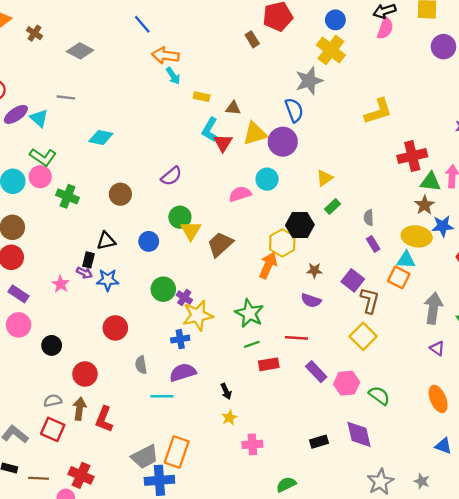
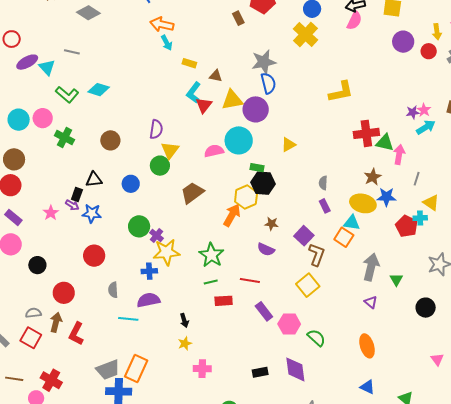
gray star: (309, 81) -> (264, 62), moved
green L-shape: (43, 157) -> (67, 95), moved
purple semicircle: (171, 176) -> (156, 129), turned -48
cyan circle: (267, 179) -> (239, 140), size x1.4
green triangle: (431, 182) -> (385, 143), moved
green rectangle: (333, 206) -> (257, 168), moved, turned 48
yellow triangle: (191, 231) -> (170, 150), moved

